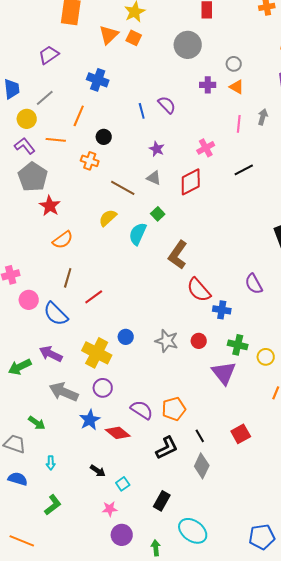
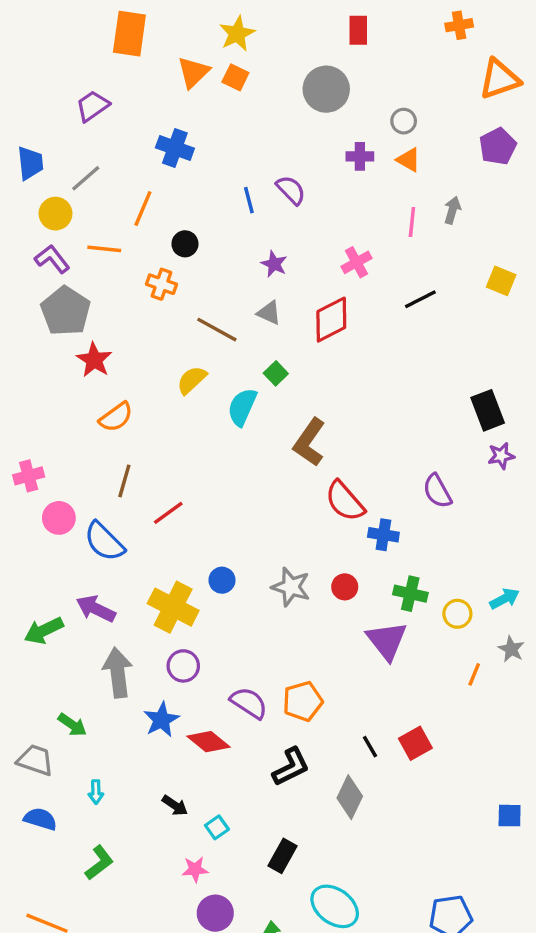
gray arrow: (64, 392) -> (118, 673), turned 60
black line: (200, 436) -> (370, 747), moved

